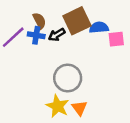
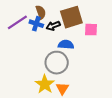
blue semicircle: (99, 27) -> (66, 45), moved
pink square: (116, 39) -> (91, 30), moved

